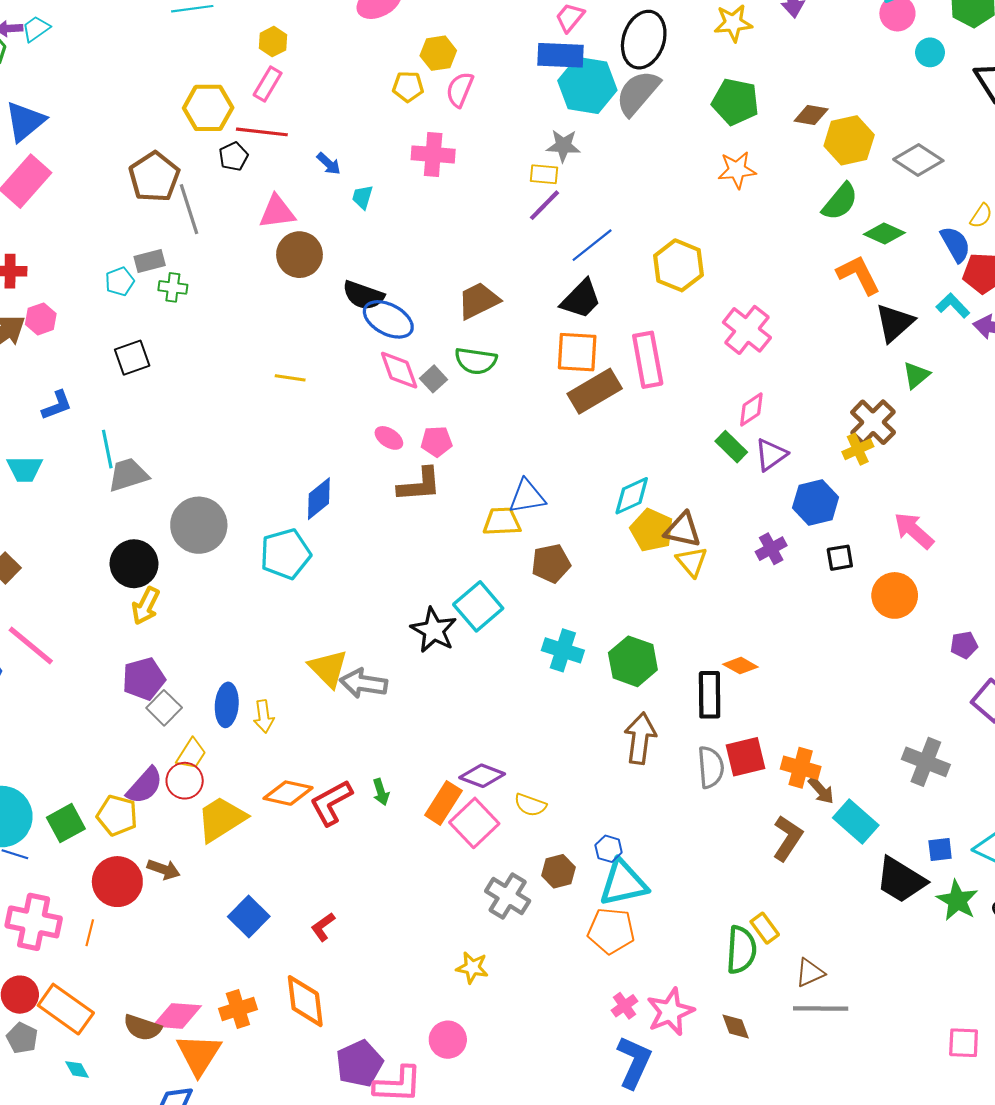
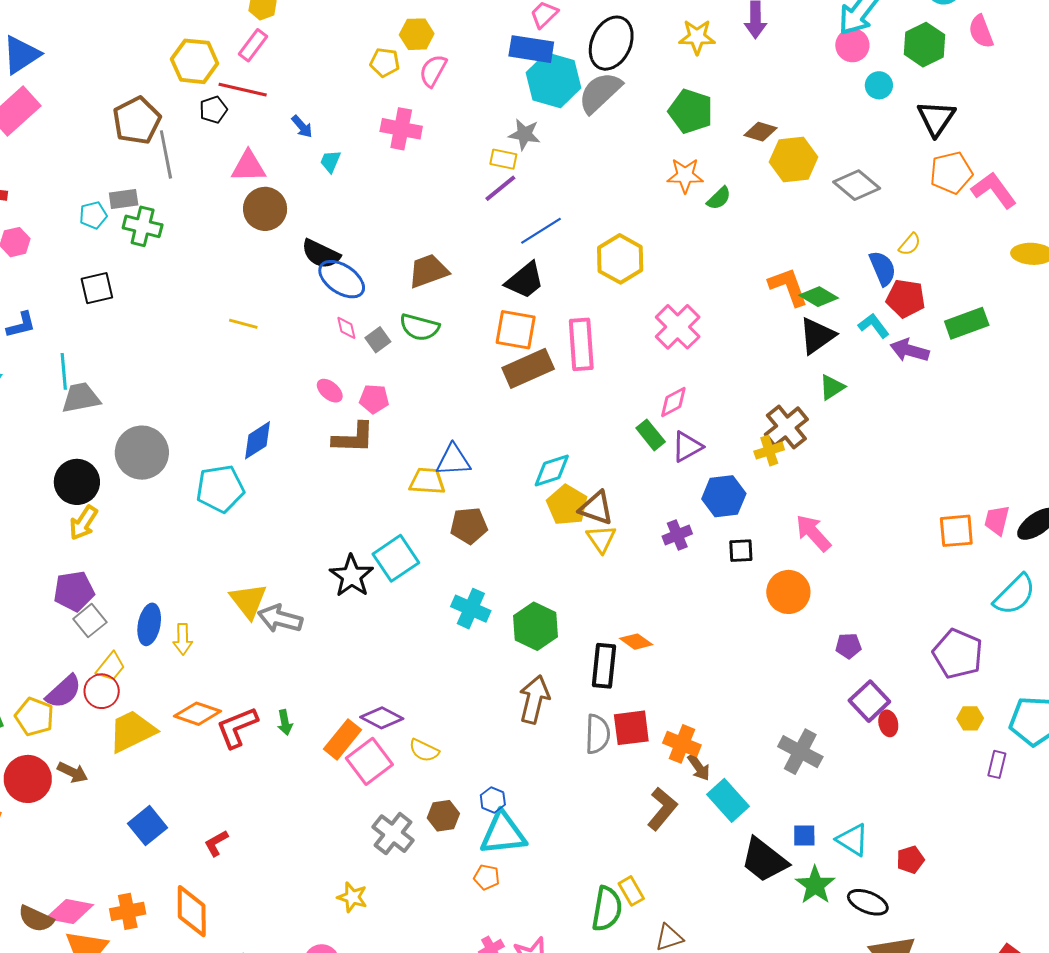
green semicircle: (840, 202) -> (719, 198), moved, size x0.7
green diamond: (884, 233) -> (819, 297), moved
green cross: (173, 287) -> (143, 226), size x1.4
pink diamond: (399, 370) -> (346, 328), size x0.6
orange pentagon: (611, 931) -> (487, 877), size x0.6

